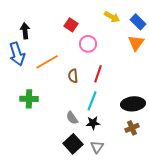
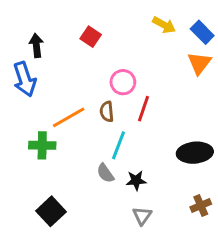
red square: (71, 25) -> (91, 37), moved
pink circle: (88, 44) -> (123, 82), moved
orange line: (47, 62) -> (69, 117), moved
cyan line: (92, 101) -> (119, 145), moved
brown cross: (132, 128) -> (201, 205), moved
black square: (73, 144) -> (51, 211), moved

